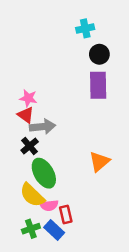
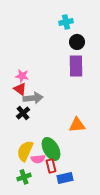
orange triangle: (99, 162) -> (77, 125), turned 36
green ellipse: (44, 173) -> (51, 149), moved
yellow semicircle: (32, 195) -> (25, 151), turned 70
blue rectangle: (54, 230) -> (65, 178), moved, turned -56

